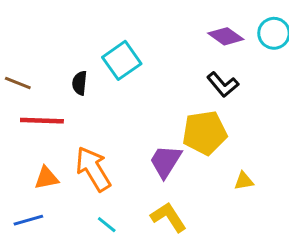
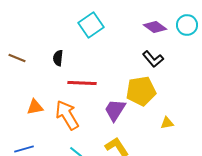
cyan square: (122, 60) -> (91, 25), moved
red line: (42, 121) -> (82, 83), moved
orange triangle: (46, 178) -> (35, 107), moved

